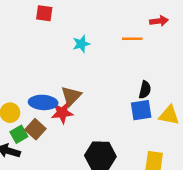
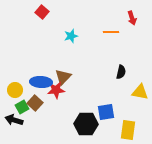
red square: (44, 13) -> (42, 12), turned 32
red arrow: (159, 21) -> (132, 18), turned 80
blue square: (141, 110) -> (106, 112), moved

